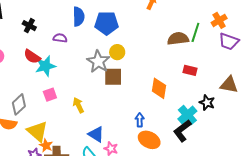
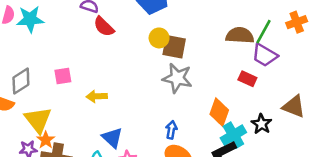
purple trapezoid: (229, 41) -> (265, 55), moved
red semicircle: (32, 57) -> (104, 27), moved
gray star: (98, 61) -> (177, 78), moved, turned -30
cyan star: (45, 66) -> (30, 19), moved
brown square: (113, 77) -> (174, 47), moved
orange diamond: (159, 88) -> (219, 112), moved
yellow arrow: (78, 105) -> (97, 96), turned -77

